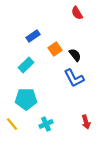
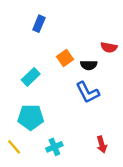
red semicircle: (77, 13) -> (109, 47), moved, turned -48
blue rectangle: (33, 36) -> (39, 24), moved, turned -32
black semicircle: (75, 55) -> (89, 65), turned 128

